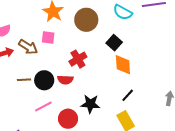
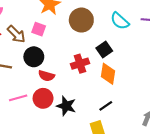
red cross: (78, 59) -> (80, 64), moved
black circle: (44, 80) -> (34, 57), moved
red circle: (68, 119) -> (43, 98), moved

